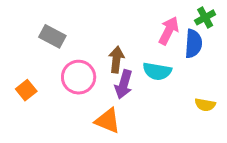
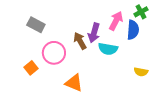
brown arrow: (116, 60) -> (80, 41), turned -36
purple arrow: (124, 84) -> (94, 33), moved
orange square: (26, 90) -> (31, 68), moved

